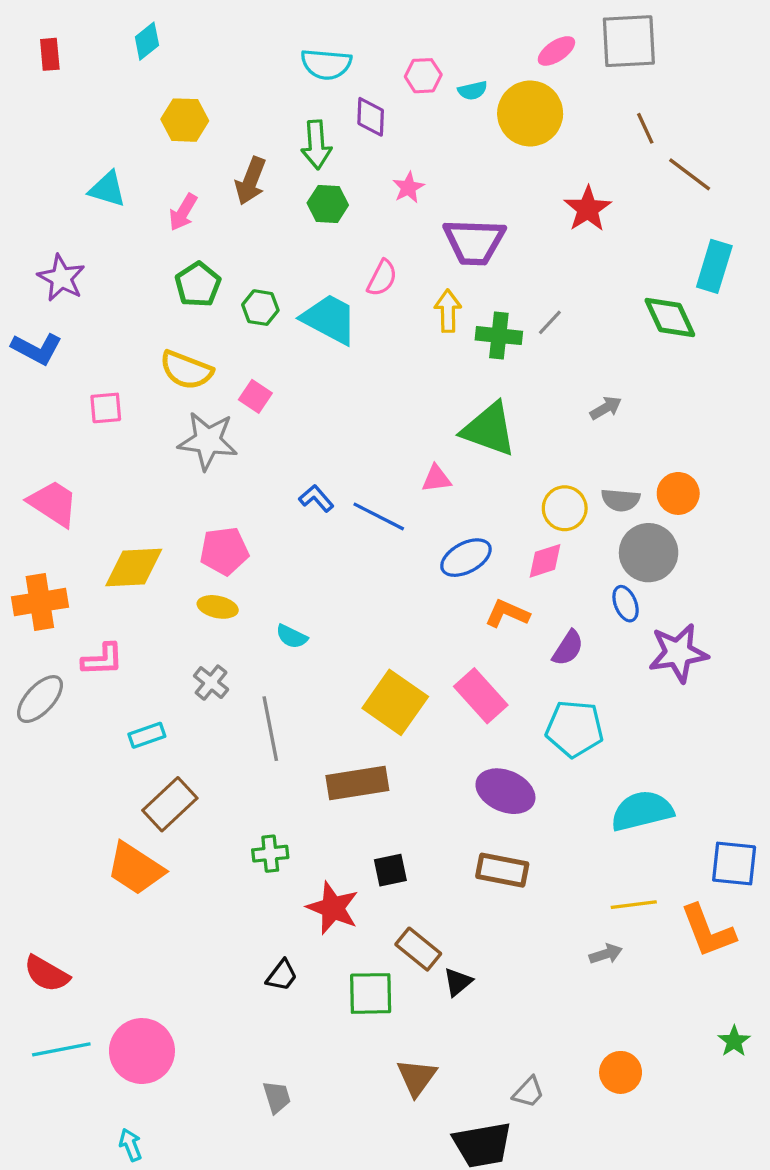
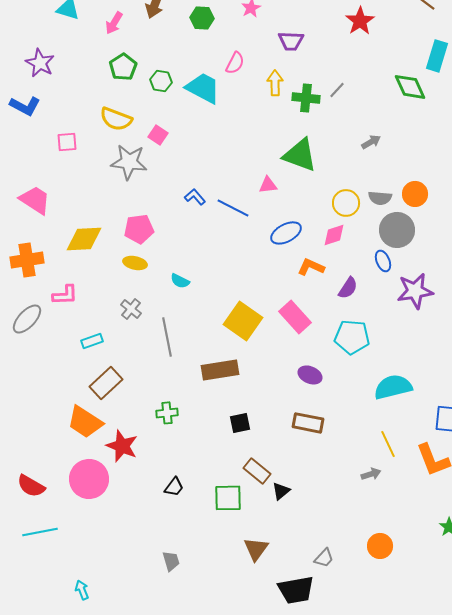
purple trapezoid: (474, 242) -> (291, 41), size x0.7
purple ellipse: (505, 791) -> (310, 375), size x0.7
yellow line: (634, 905) -> (388, 444), turned 72
red star: (333, 908) -> (122, 446), moved
pink circle: (142, 1051) -> (89, 479), moved

